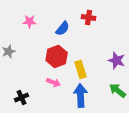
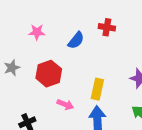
red hexagon: (57, 56) -> (49, 74), moved
yellow rectangle: (81, 69) -> (97, 89), turned 30

